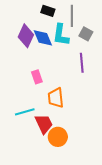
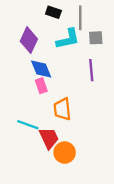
gray square: (86, 34) -> (96, 38), turned -32
cyan L-shape: (61, 35) -> (68, 39), turned -110
blue diamond: (43, 38) -> (41, 69), moved
cyan line: (25, 112) -> (28, 125), turned 36

